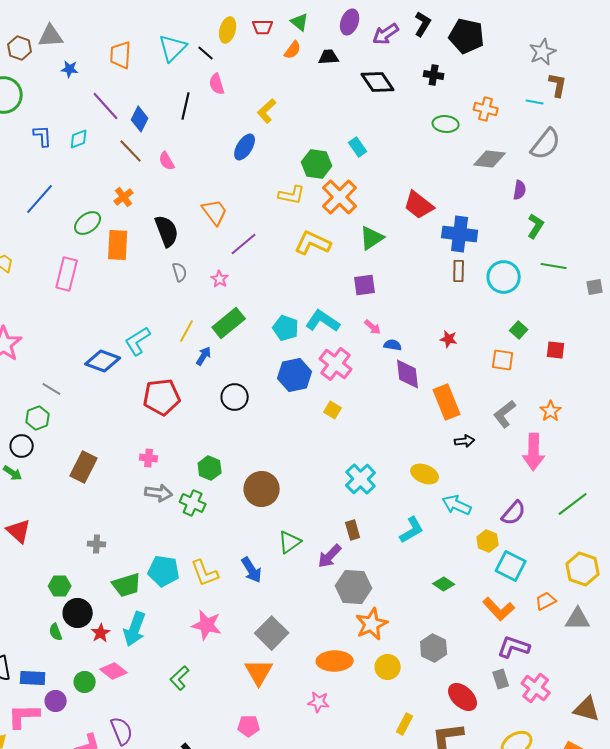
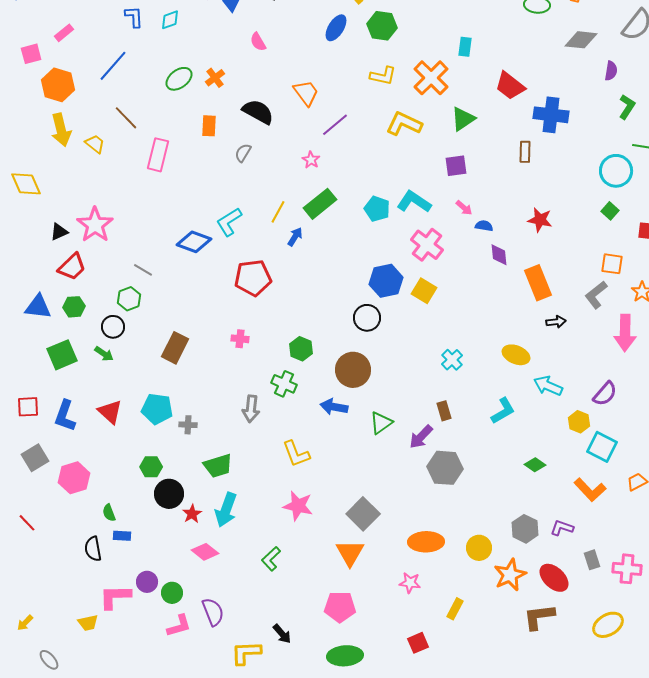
cyan rectangle: (358, 147) -> (465, 47), moved, turned 42
brown line: (131, 151) -> (126, 118), moved
green hexagon: (317, 164) -> (382, 26), moved
blue line: (40, 199) -> (113, 66), moved
green ellipse: (88, 223) -> (179, 79), moved
black semicircle: (167, 231) -> (258, 112), turned -40
orange rectangle: (118, 245) -> (209, 126), size x0.7
brown rectangle: (459, 271) -> (525, 152), moved
gray semicircle: (180, 272) -> (243, 153), moved, turned -132
cyan circle: (504, 277) -> (616, 171), moved
red star: (449, 339) -> (540, 220), size x1.4
orange square: (503, 360) -> (612, 264), moved
purple diamond: (408, 374) -> (499, 255), size x0.7
blue hexagon: (295, 375) -> (386, 281), moved
black circle: (235, 397) -> (367, 318), moved
yellow square: (333, 410) -> (424, 291), size x1.4
cyan cross: (361, 479) -> (452, 360), size x0.7
gray arrow: (159, 493) -> (251, 409), moved, turned 88
blue arrow: (252, 570) -> (334, 407), moved, turned 132
cyan pentagon: (164, 571) -> (157, 409), moved
orange star: (372, 624) -> (510, 575), moved
green semicircle: (56, 632) -> (109, 513), moved
purple L-shape: (514, 647) -> (562, 528), moved, size x0.7
blue rectangle: (33, 678) -> (122, 536), moved, size x0.7
green circle: (85, 682) -> (172, 593), moved
pink cross: (536, 688) -> (627, 569), turned -32
yellow rectangle: (405, 724) -> (455, 609), moved
pink pentagon: (249, 726) -> (340, 607), size x1.4

